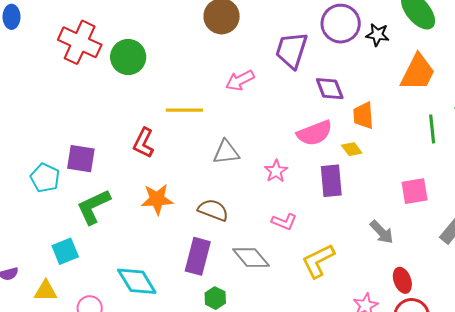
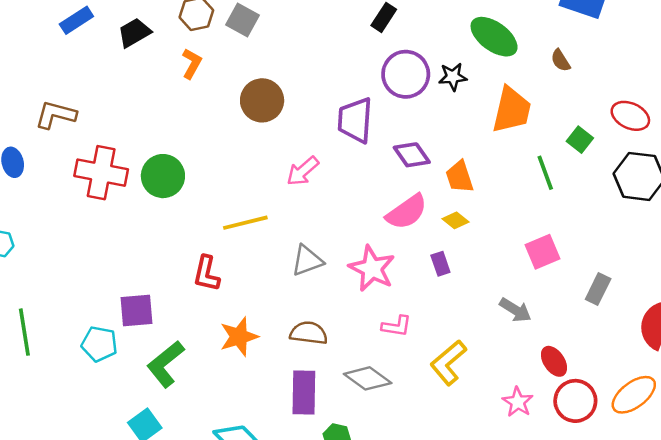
pink star: (276, 171) -> (372, 268), size x1.6
purple rectangle: (331, 181) -> (440, 264), size x0.6

